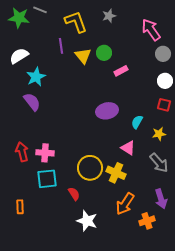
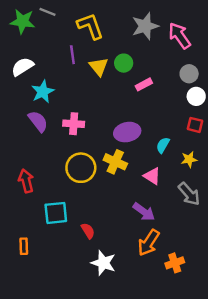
gray star: (109, 16) -> (145, 26), moved, size x1.6
gray circle: (163, 54) -> (189, 74), moved
pink cross: (45, 153) -> (74, 124), moved
yellow circle: (90, 168) -> (81, 168), moved
yellow cross: (116, 173) -> (115, 162), moved
purple arrow: (161, 199) -> (144, 212), moved, turned -36

